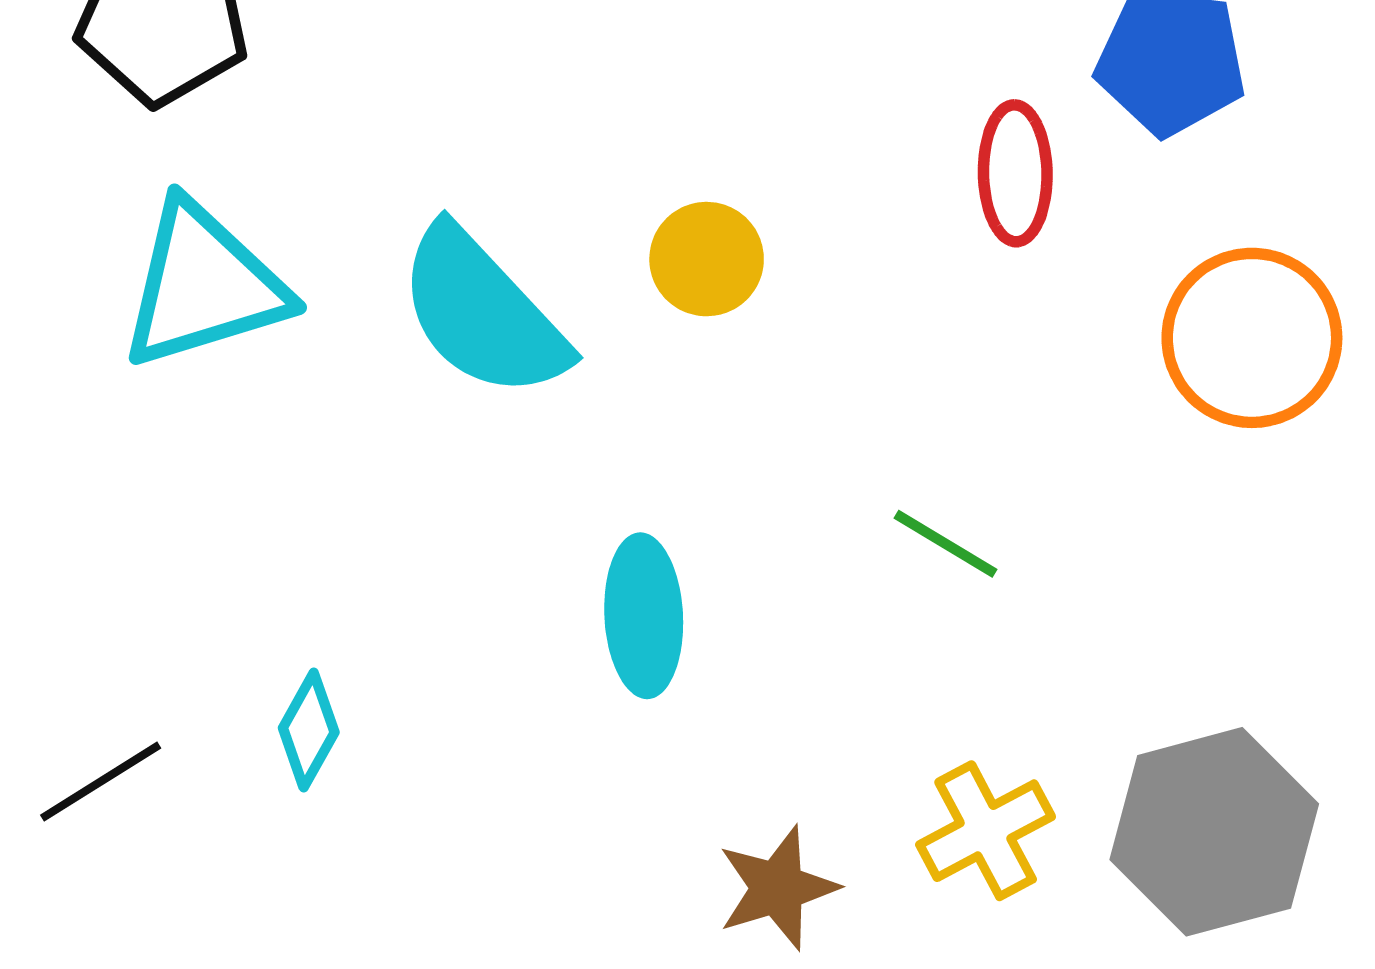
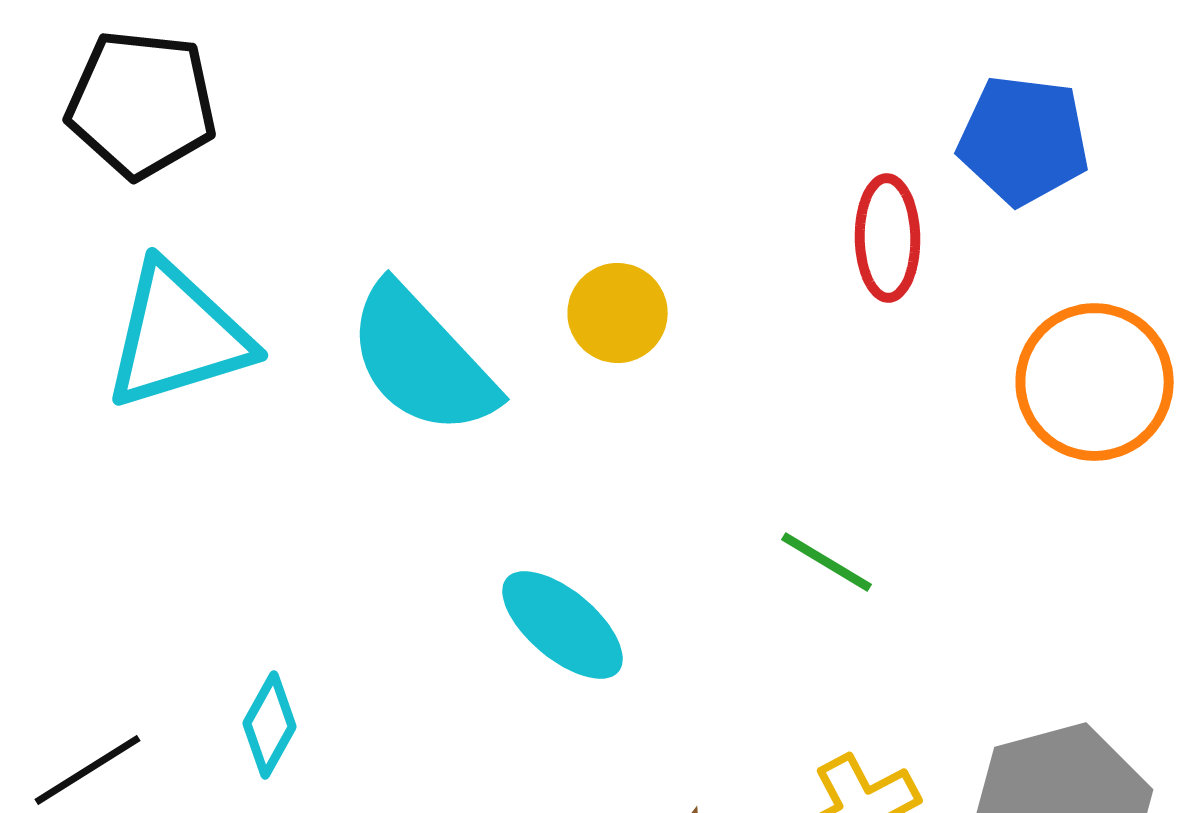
cyan ellipse: (644, 616) -> (563, 625), turned -47

